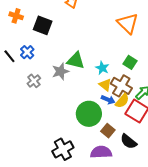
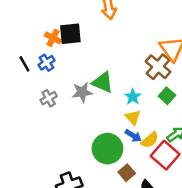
orange cross: (16, 16) -> (53, 38), moved
black square: (43, 25) -> (70, 34), turned -36
brown cross: (121, 86) -> (158, 67), moved

